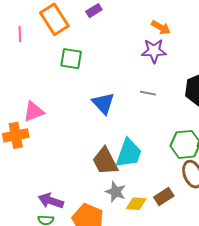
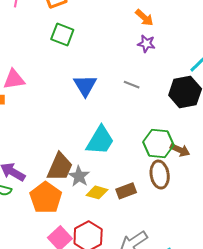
orange arrow: (161, 27) -> (144, 18), moved
purple star: (154, 51) -> (146, 44), size x0.7
brown trapezoid: (105, 161) -> (60, 167), moved, turned -140

